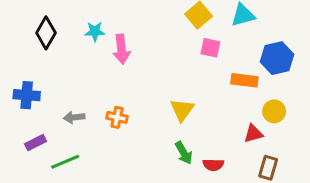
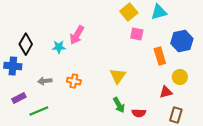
cyan star: (95, 31) -> (59, 47), moved
black diamond: (46, 33) -> (26, 44), moved
pink arrow: (121, 49) -> (77, 35), turned 36
orange rectangle: (244, 80) -> (160, 56), turned 66

